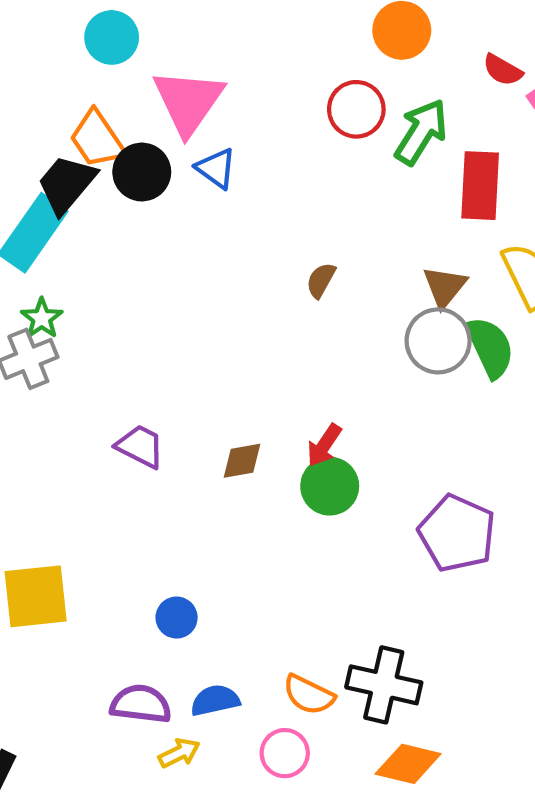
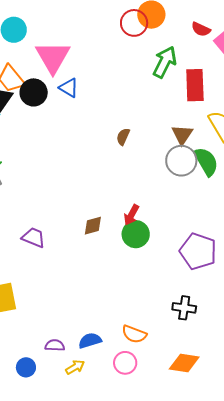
red circle: (356, 109) -> (134, 23), moved
purple trapezoid: (140, 446) -> (33, 238), moved
blue circle: (177, 618) -> (26, 367), moved
black cross: (384, 685) -> (184, 308), moved, size x0.7
purple semicircle: (141, 704) -> (55, 345), size x0.7

